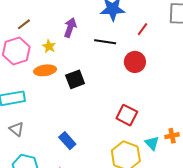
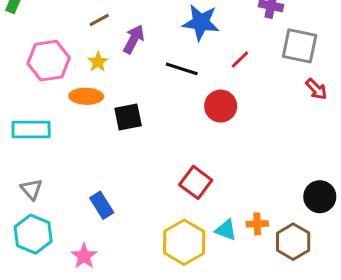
brown line: (24, 24) -> (99, 20), moved
gray triangle: (17, 129) -> (31, 189), moved
cyan triangle: (152, 143) -> (226, 230), turned -35

